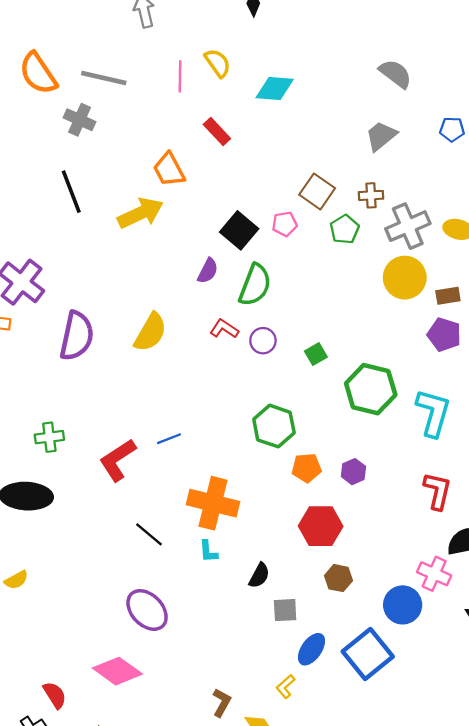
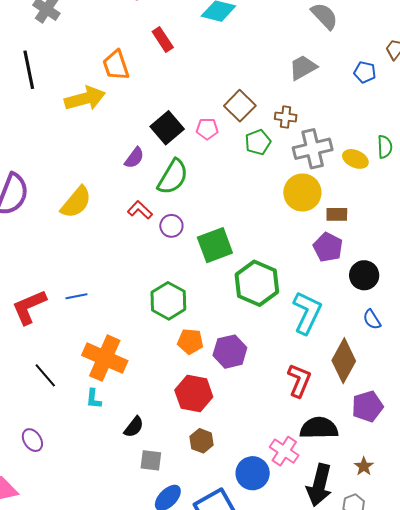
green square: (316, 354) -> (215, 245), size x1.8
purple hexagon: (353, 472) -> (230, 352), size x1.5
purple ellipse: (147, 610) -> (32, 440), size x0.6

